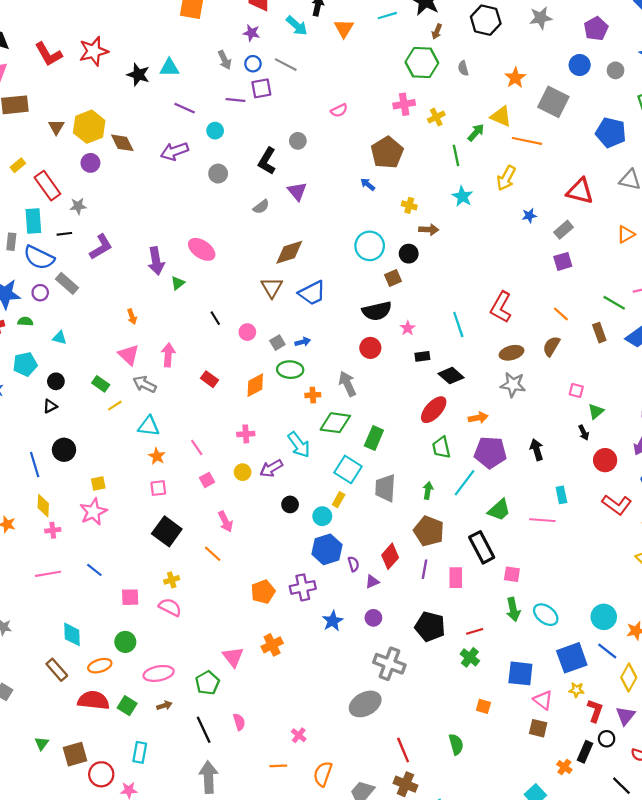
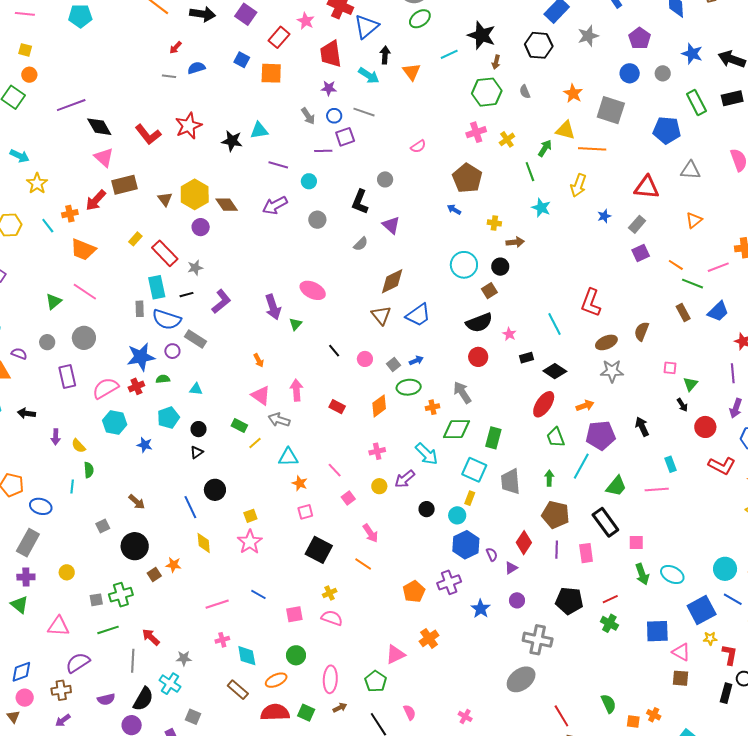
orange line: (561, 314) -> (676, 265), moved
pink cross: (53, 530) -> (222, 640), moved
pink triangle: (233, 657) -> (395, 654), turned 50
pink ellipse: (159, 673) -> (330, 679), turned -68
orange square: (483, 706) -> (633, 722), moved
orange cross: (564, 767) -> (654, 715), moved

